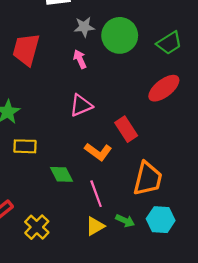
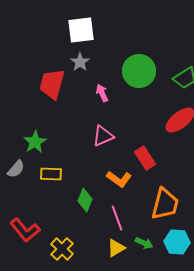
gray star: (84, 27) -> (80, 62), moved, turned -30
green diamond: (62, 174) -> (85, 200), turned 50

